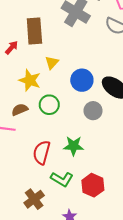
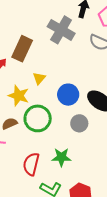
brown rectangle: (34, 31) -> (22, 49), turned 30
green circle: (49, 105) -> (38, 118), size x1.4

